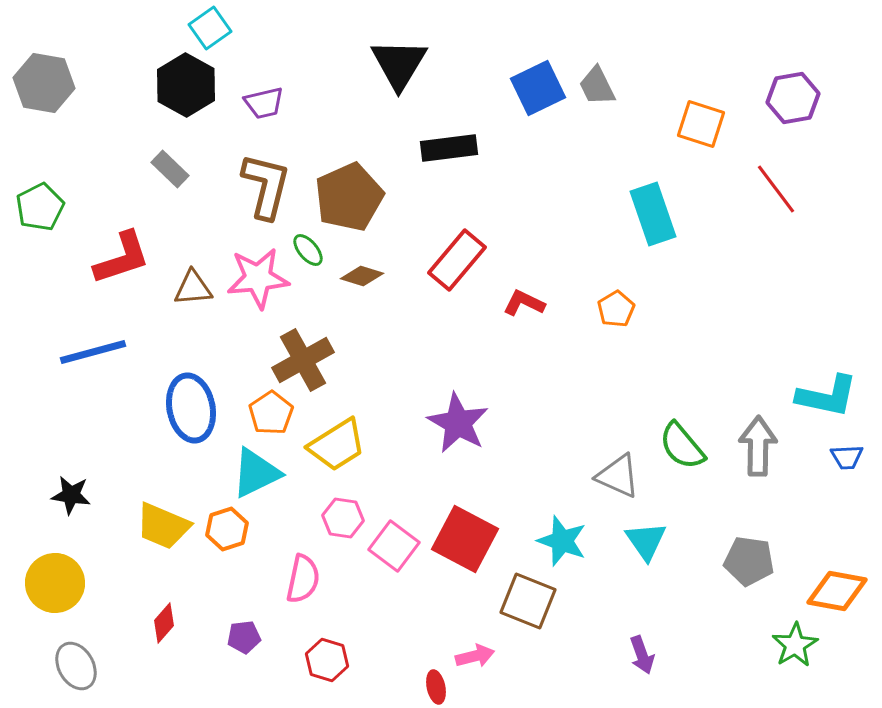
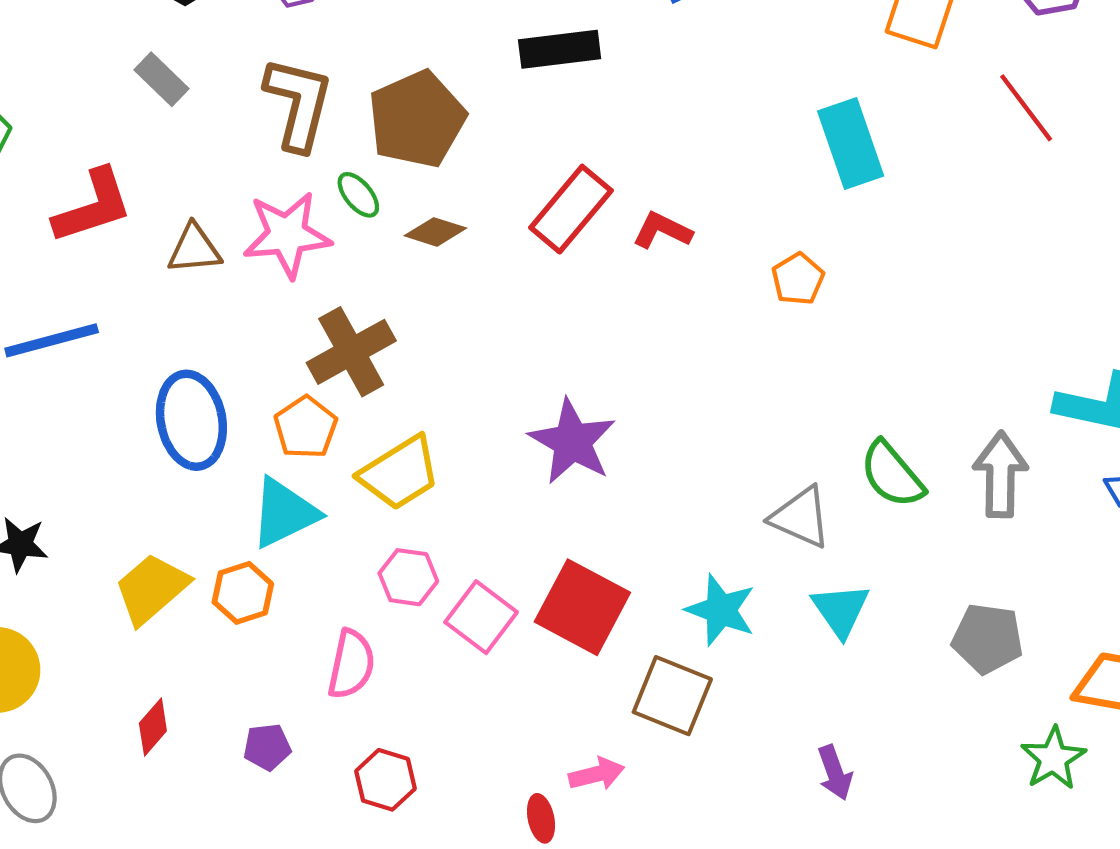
red L-shape: (524, 303) -> (662, 230), moved
yellow trapezoid: (163, 526) -> (151, 589), turned 116

